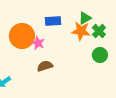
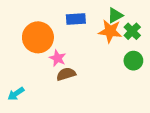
pink star: (38, 43) -> (58, 58), moved

